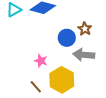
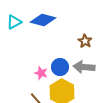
blue circle: (67, 38) -> (60, 67), moved

